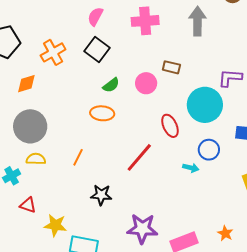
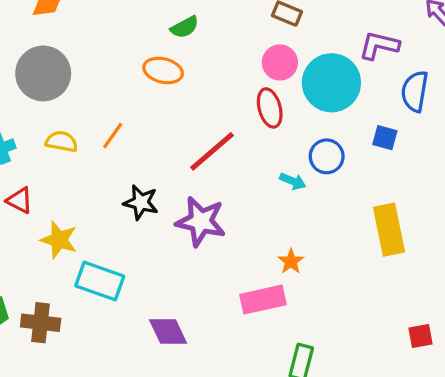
pink circle: (146, 83) -> (280, 62), moved
yellow semicircle: (36, 159) -> (62, 142), moved
purple star: (142, 229) -> (201, 221), moved
orange star: (225, 233) -> (291, 261), moved

